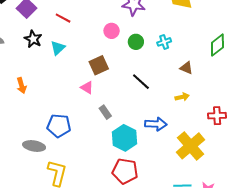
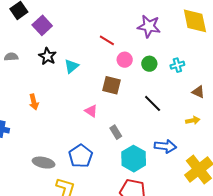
red line: (63, 18) -> (107, 40), moved
pink circle: (112, 31) -> (125, 60), moved
brown square: (99, 65) -> (111, 85), turned 36
pink triangle: (87, 87) -> (91, 111), moved
blue pentagon: (59, 126) -> (81, 156), moved, turned 30

